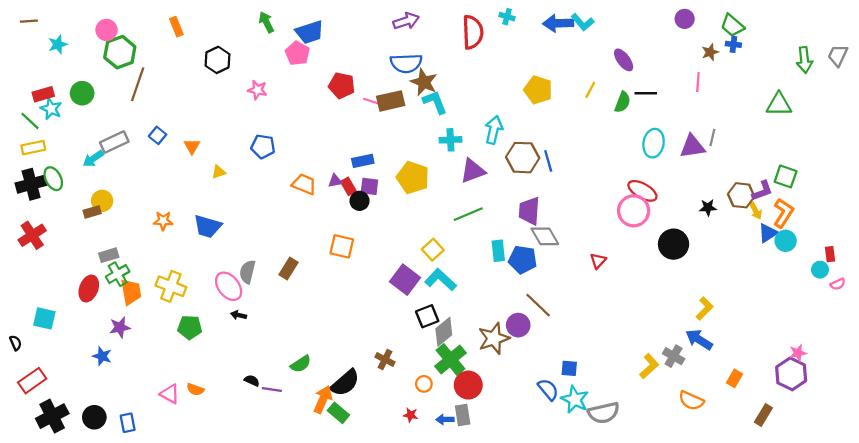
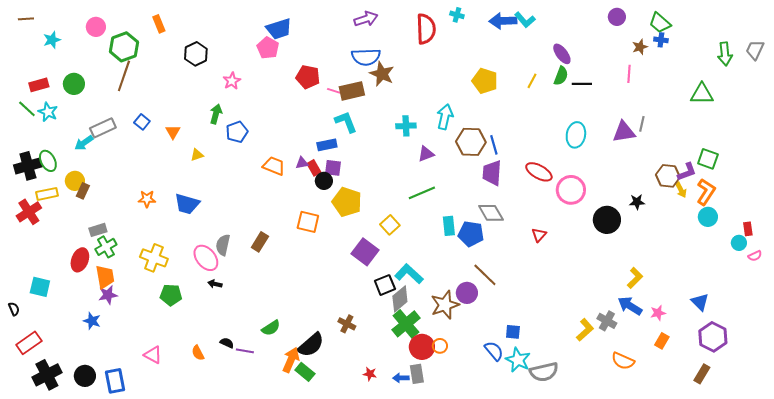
green arrow: (266, 22) -> (216, 114), moved, turned 42
green hexagon: (120, 52) -> (124, 47), moved
pink star: (257, 90) -> (232, 81), turned 30
cyan L-shape: (435, 102) -> (346, 122), moved
green semicircle: (622, 102) -> (561, 76), moved
cyan star: (51, 109) -> (48, 112), moved
cyan ellipse: (654, 143) -> (576, 135), moved
blue pentagon: (263, 146) -> (237, 132), turned -30
yellow rectangle: (33, 148) -> (47, 194), moved
purple triangle: (473, 171) -> (426, 154), size x0.7
yellow pentagon: (413, 178) -> (347, 202), moved
red ellipse: (642, 191) -> (539, 172), moved
yellow circle: (102, 201) -> (75, 181), moved
black star: (708, 207) -> (637, 202), moved
purple trapezoid: (529, 211) -> (492, 173), moved
brown rectangle: (92, 212) -> (83, 191), turned -49
blue triangle: (768, 233) -> (700, 302), moved, turned -42
cyan L-shape: (441, 280) -> (409, 274), moved
orange trapezoid: (131, 292) -> (105, 277), moved
pink star: (798, 353) -> (658, 313), moved
orange circle: (424, 384) -> (440, 346), moved
orange semicircle: (195, 389) -> (198, 353), moved, turned 42
brown rectangle: (763, 415) -> (702, 374), moved
blue rectangle: (128, 423) -> (115, 381), size x1.4

